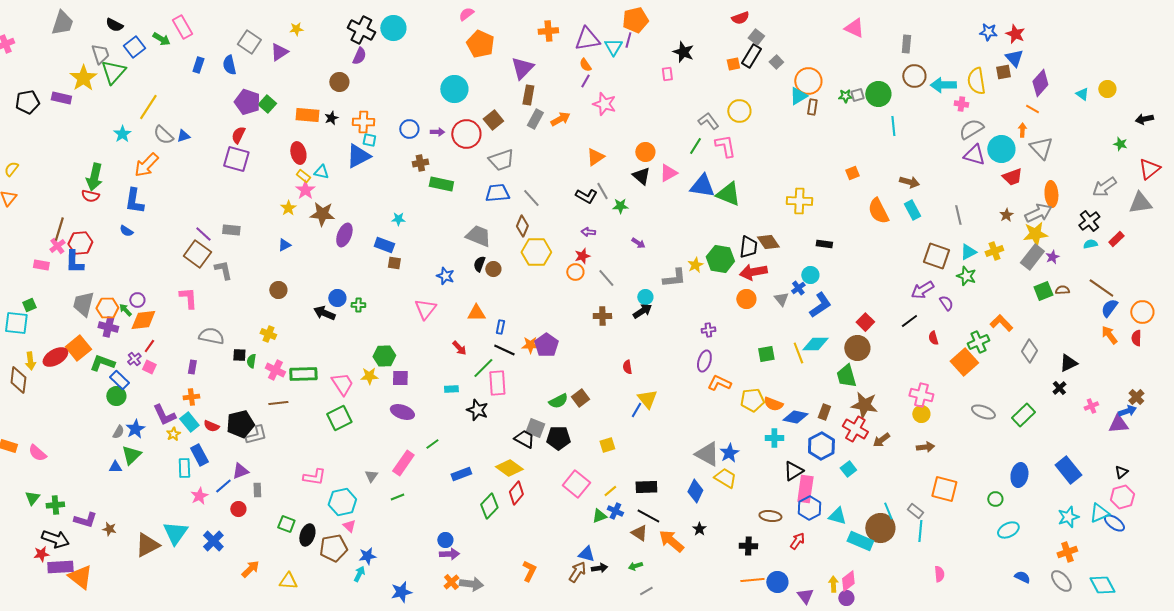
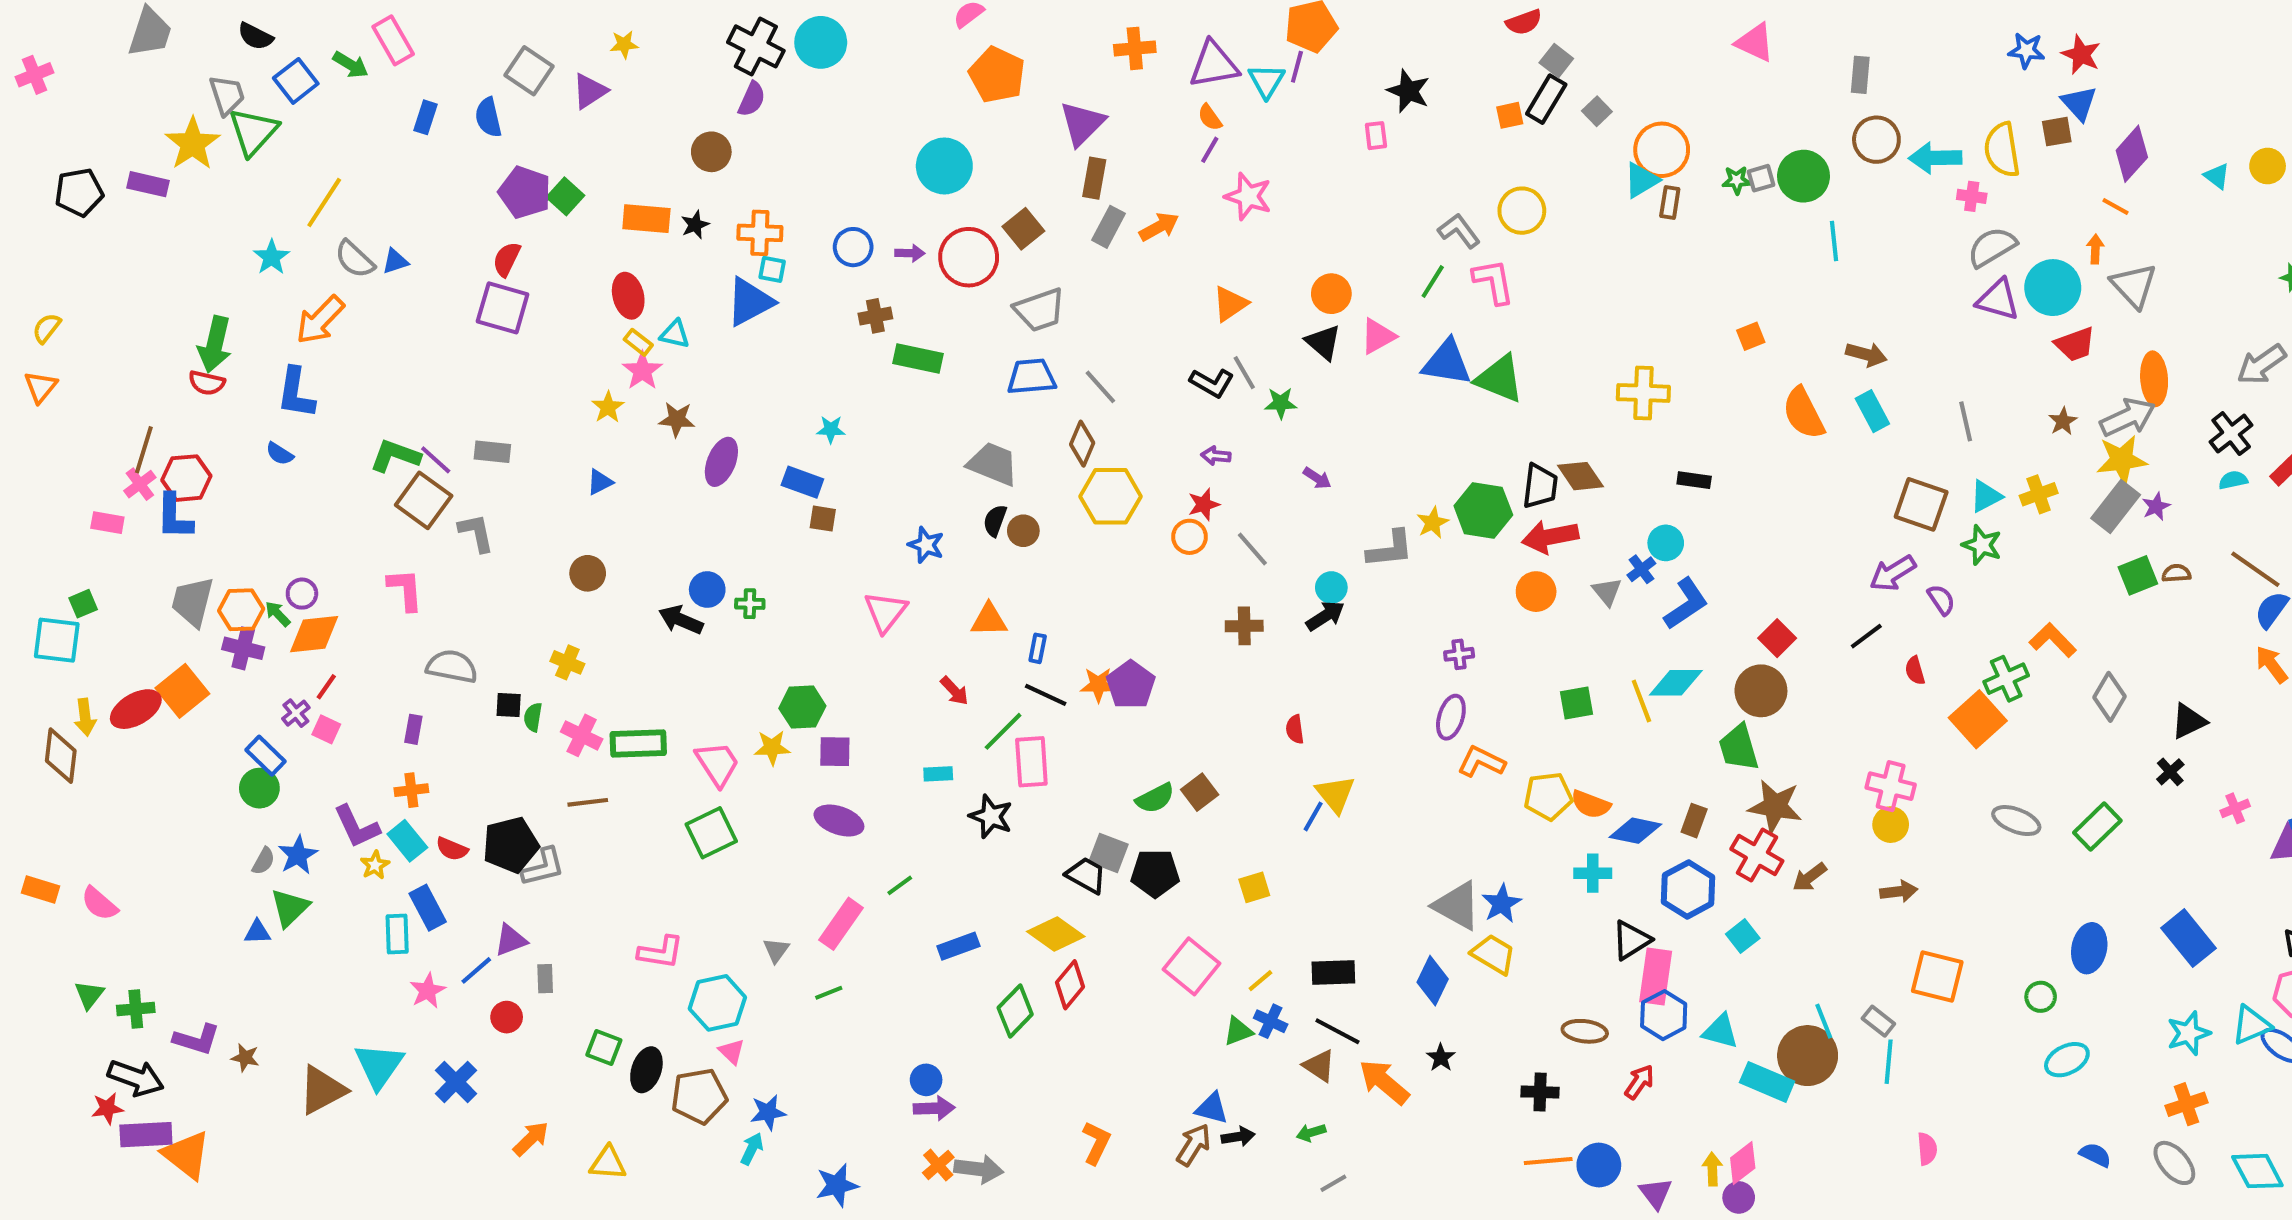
brown star: (322, 214) -> (677, 419), size x0.7
green L-shape: (102, 363) -> (395, 456), moved

